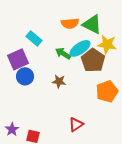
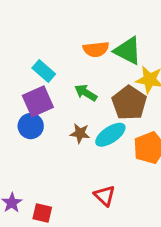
cyan ellipse: (80, 48) -> (110, 135), moved
purple square: (18, 59) -> (38, 101), moved
red triangle: (76, 124) -> (105, 196), turned -42

